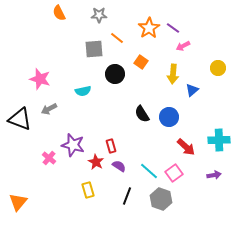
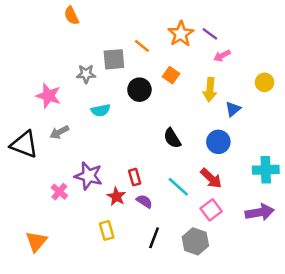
gray star: (99, 15) -> (86, 74), moved
blue circle: (169, 117) -> (218, 142), moved
red arrow: (186, 147) -> (211, 178), moved
cyan line: (149, 171) -> (178, 187), moved
purple arrow: (214, 175) -> (260, 212), size x1.6
orange triangle: (18, 202) -> (36, 241), moved

